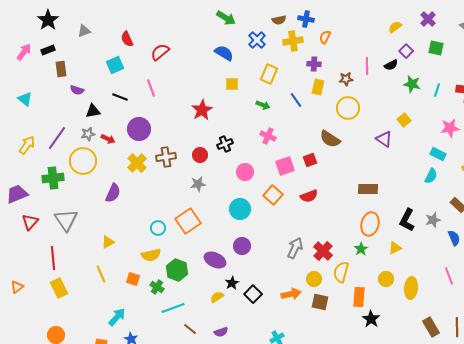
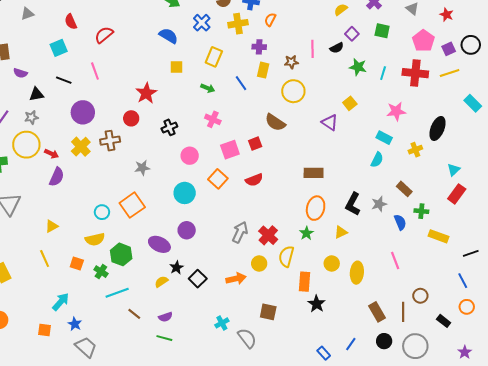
red arrow: (108, 139) -> (52, 154), moved
red circle: (200, 155) -> (131, 118), moved
brown square: (320, 302) -> (268, 312), moved

